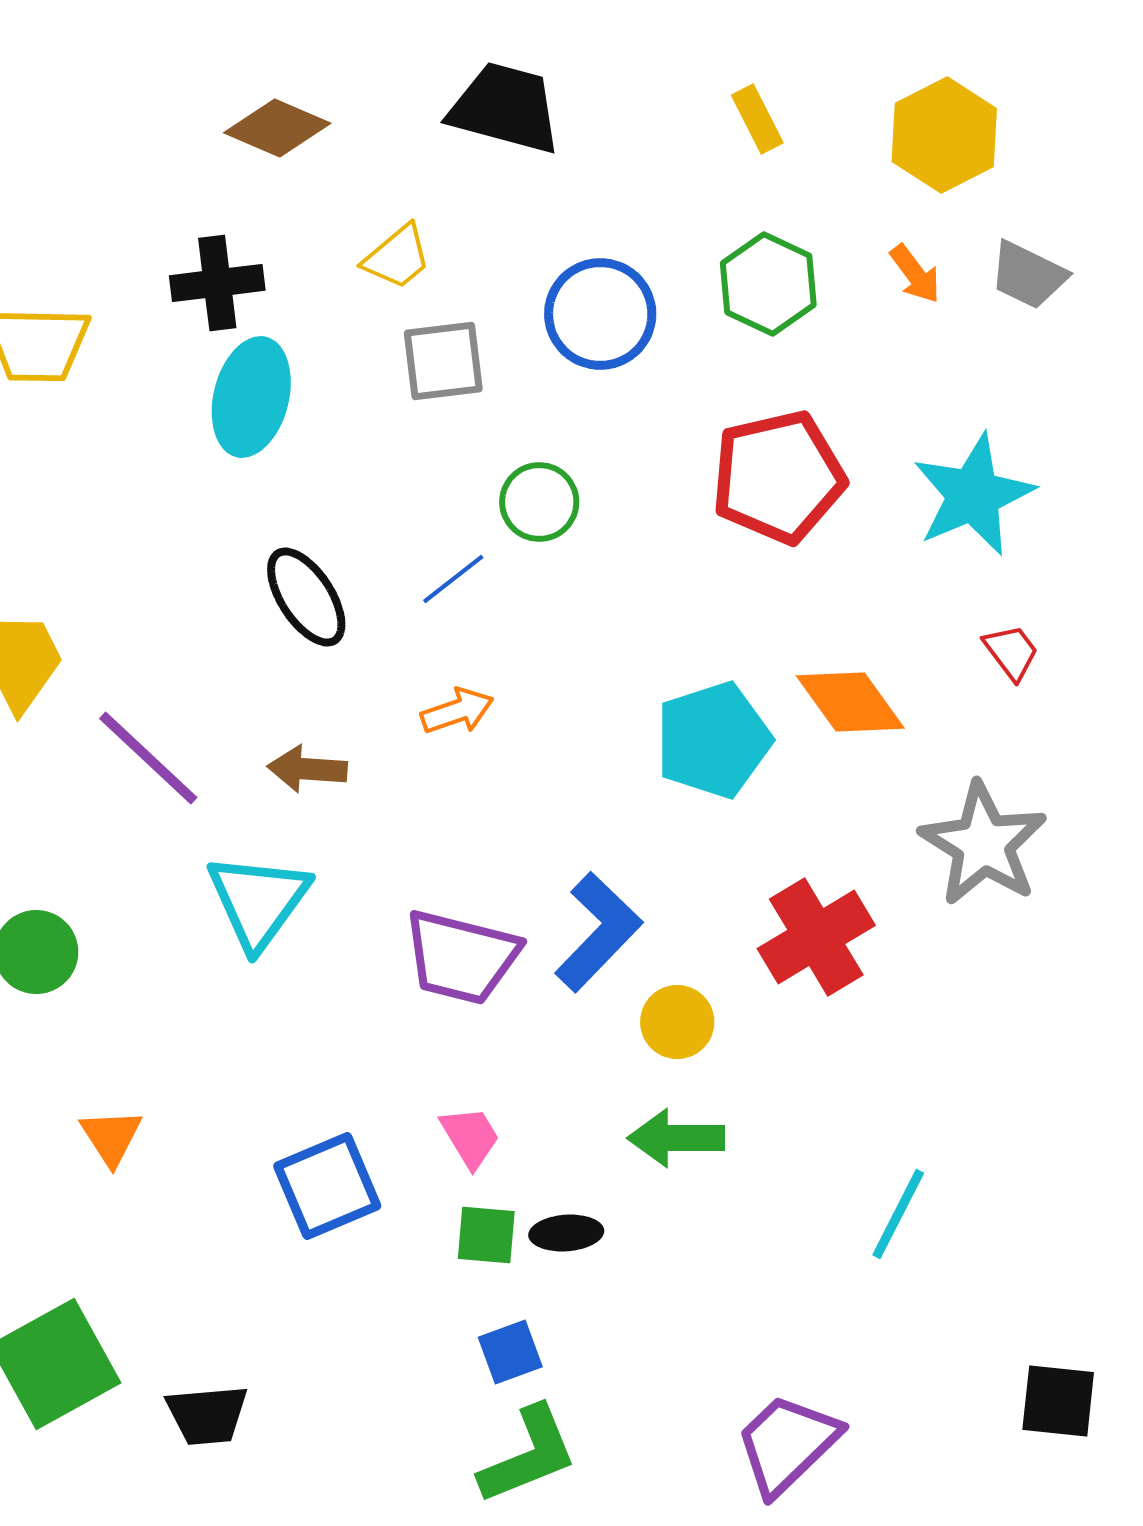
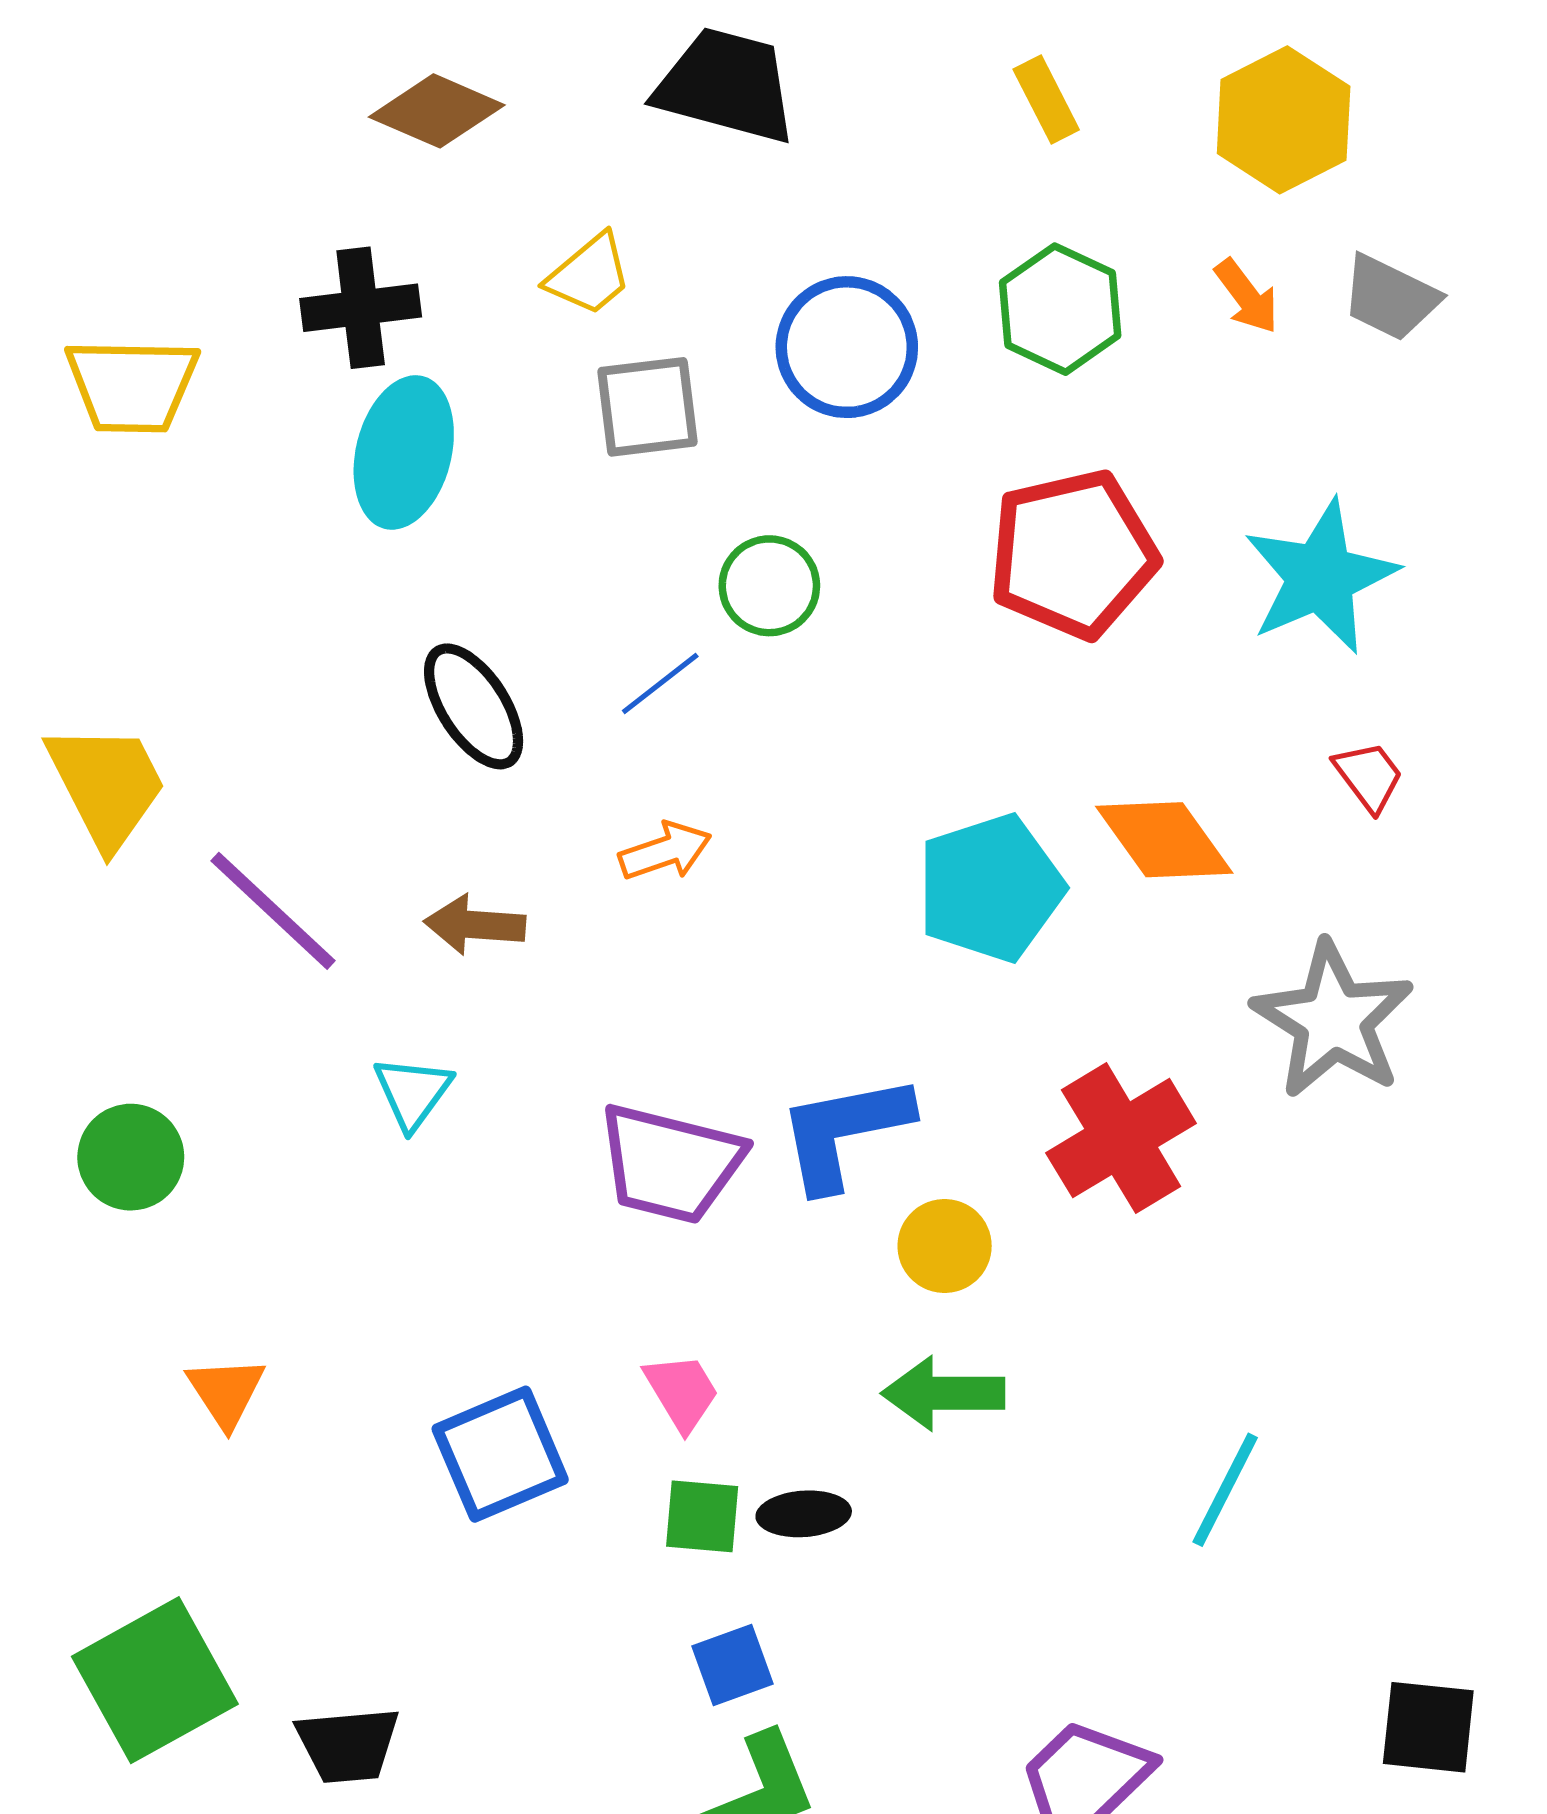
cyan triangle: (258, 901) -> (413, 1092), size x0.6
blue L-shape: (598, 932) -> (844, 1132), turned -145

